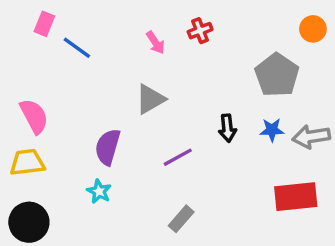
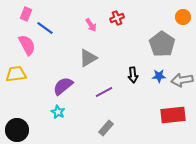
pink semicircle: (34, 116) -> (27, 45), moved
purple semicircle: (108, 147) -> (63, 86), turned 35
yellow trapezoid: (27, 162) -> (16, 74), moved

